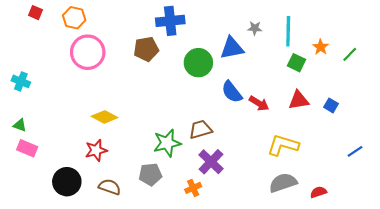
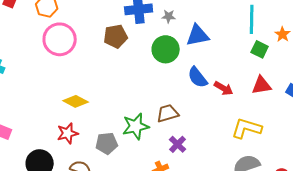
gray star: (255, 28) -> (169, 16), moved
purple cross: (211, 162) -> (178, 144), size x0.7
gray pentagon: (150, 174) -> (107, 143), moved

